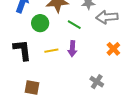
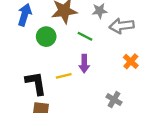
black L-shape: (22, 50) -> (36, 83), moved
yellow line: (51, 51) -> (64, 76), moved

